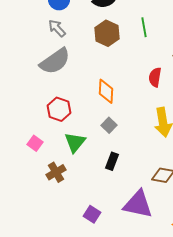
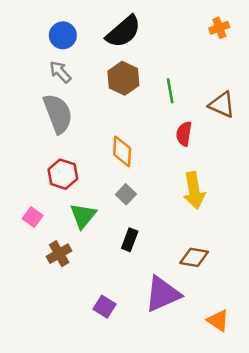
green line: (144, 27) -> (170, 91), moved
gray semicircle: (55, 61) -> (58, 114), turned -76
purple triangle: (138, 204) -> (163, 294), turned -36

